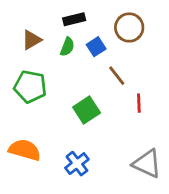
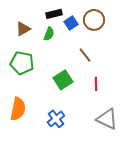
blue square: (96, 47) -> (71, 23), moved
red line: (139, 103) -> (96, 84), moved
orange semicircle: (25, 150) -> (18, 109), turned 85

